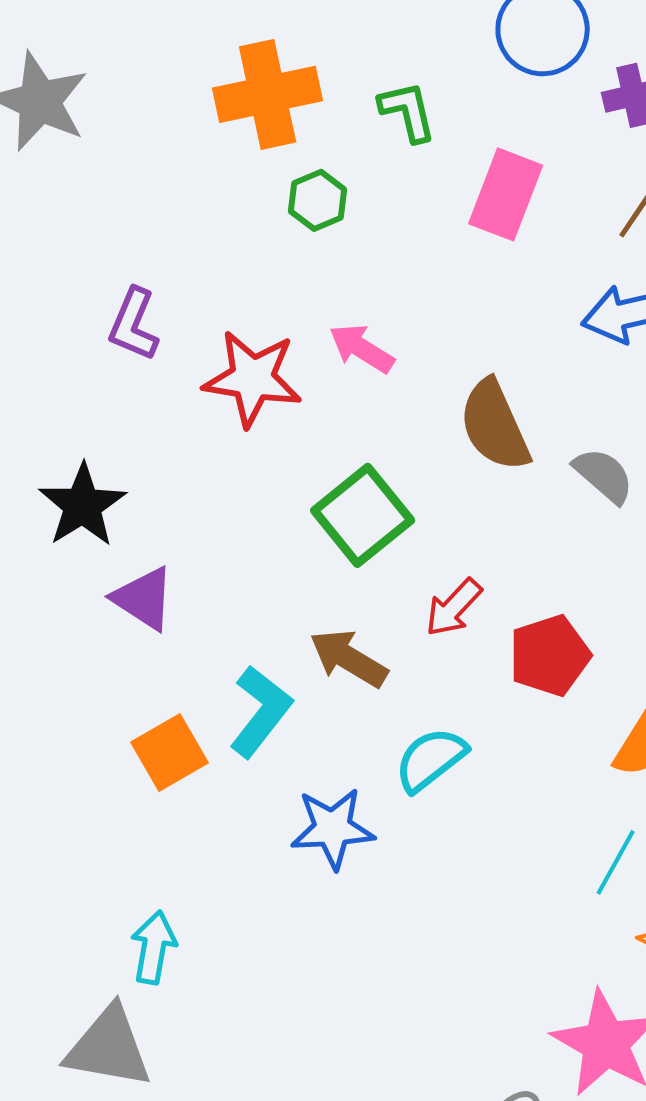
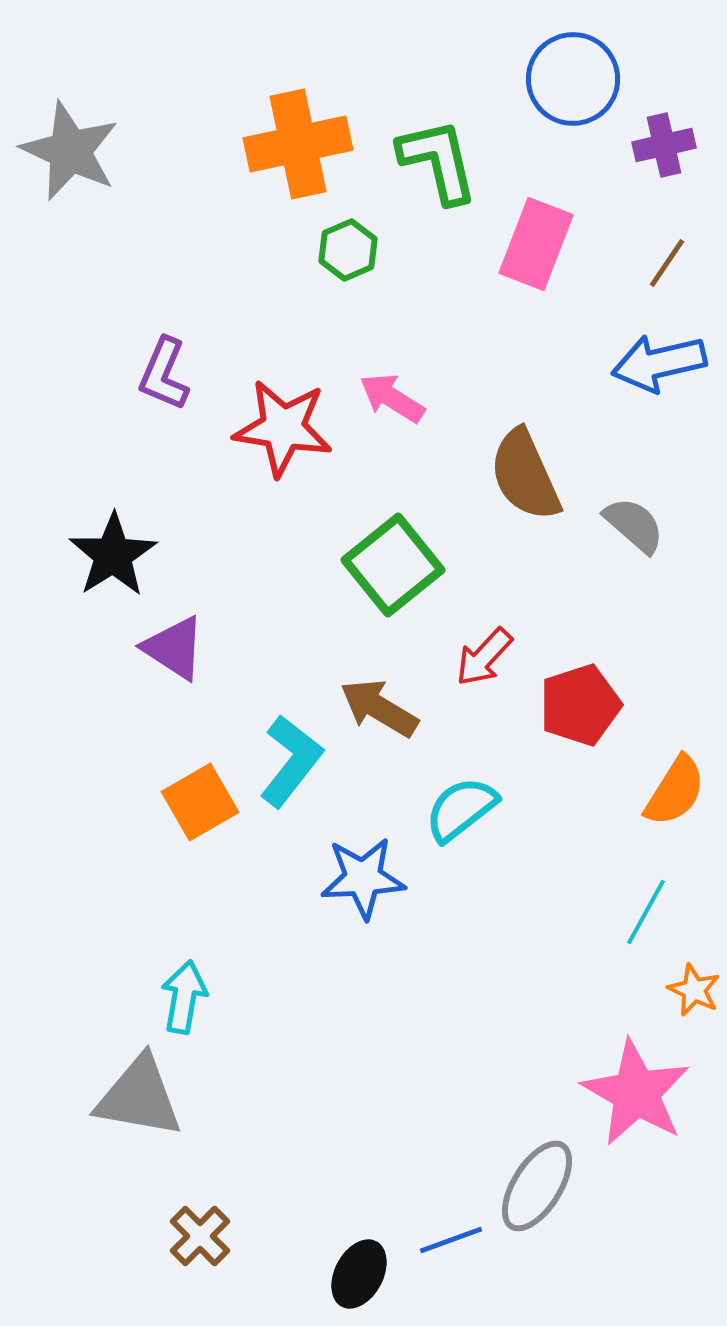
green L-shape: (408, 111) -> (438, 161), size x1.4

